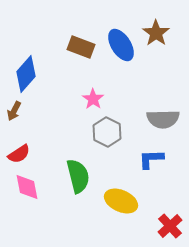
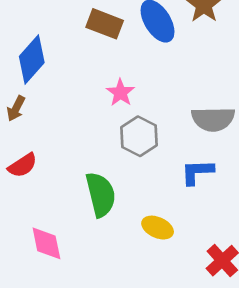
pink diamond: (27, 187) -> (46, 243), moved
yellow ellipse: (121, 201) -> (158, 228), size x0.7

